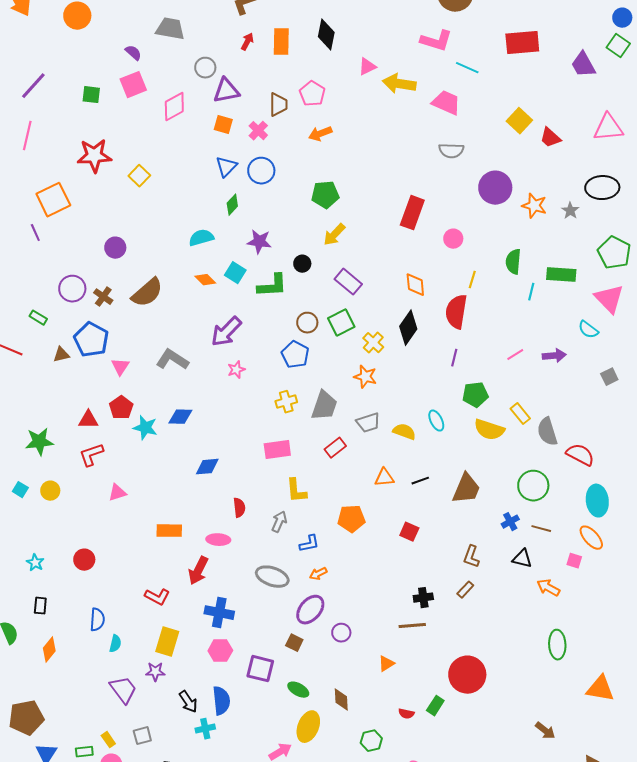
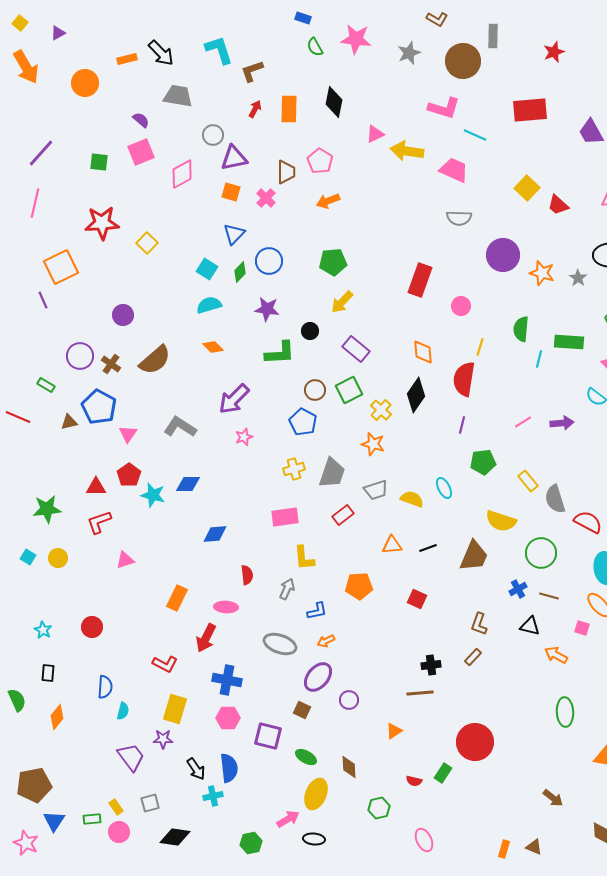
blue circle: (261, 171) -> (269, 261), moved
cyan square: (235, 273) -> (207, 269), moved
yellow semicircle: (489, 430) -> (501, 521), moved
orange rectangle: (169, 531) -> (177, 598), turned -65

